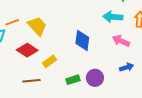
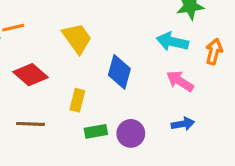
yellow trapezoid: (37, 26) -> (77, 38), moved
yellow rectangle: (49, 61) -> (77, 100), moved, turned -48

